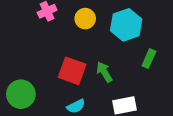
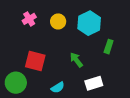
red square: (72, 71) -> (35, 61), moved

